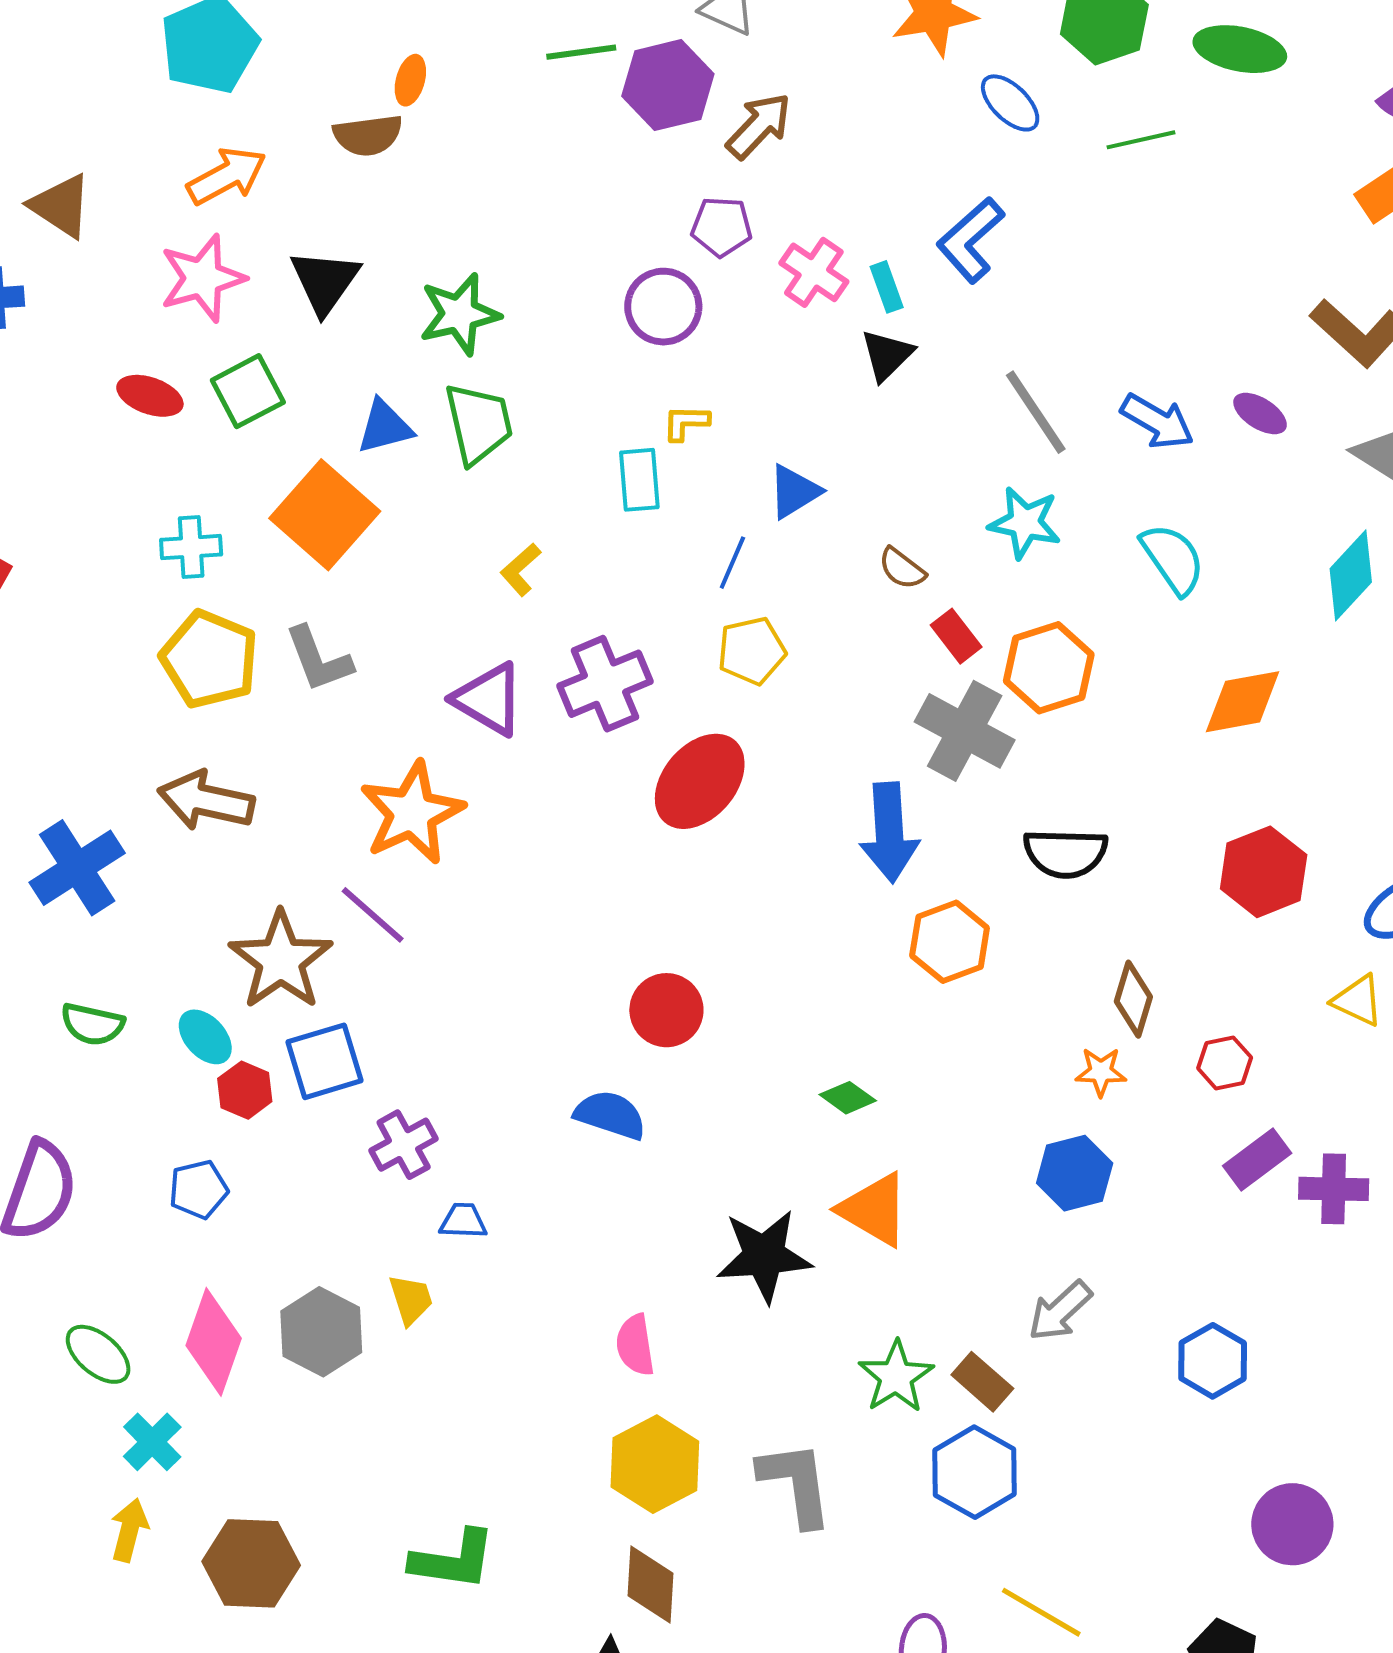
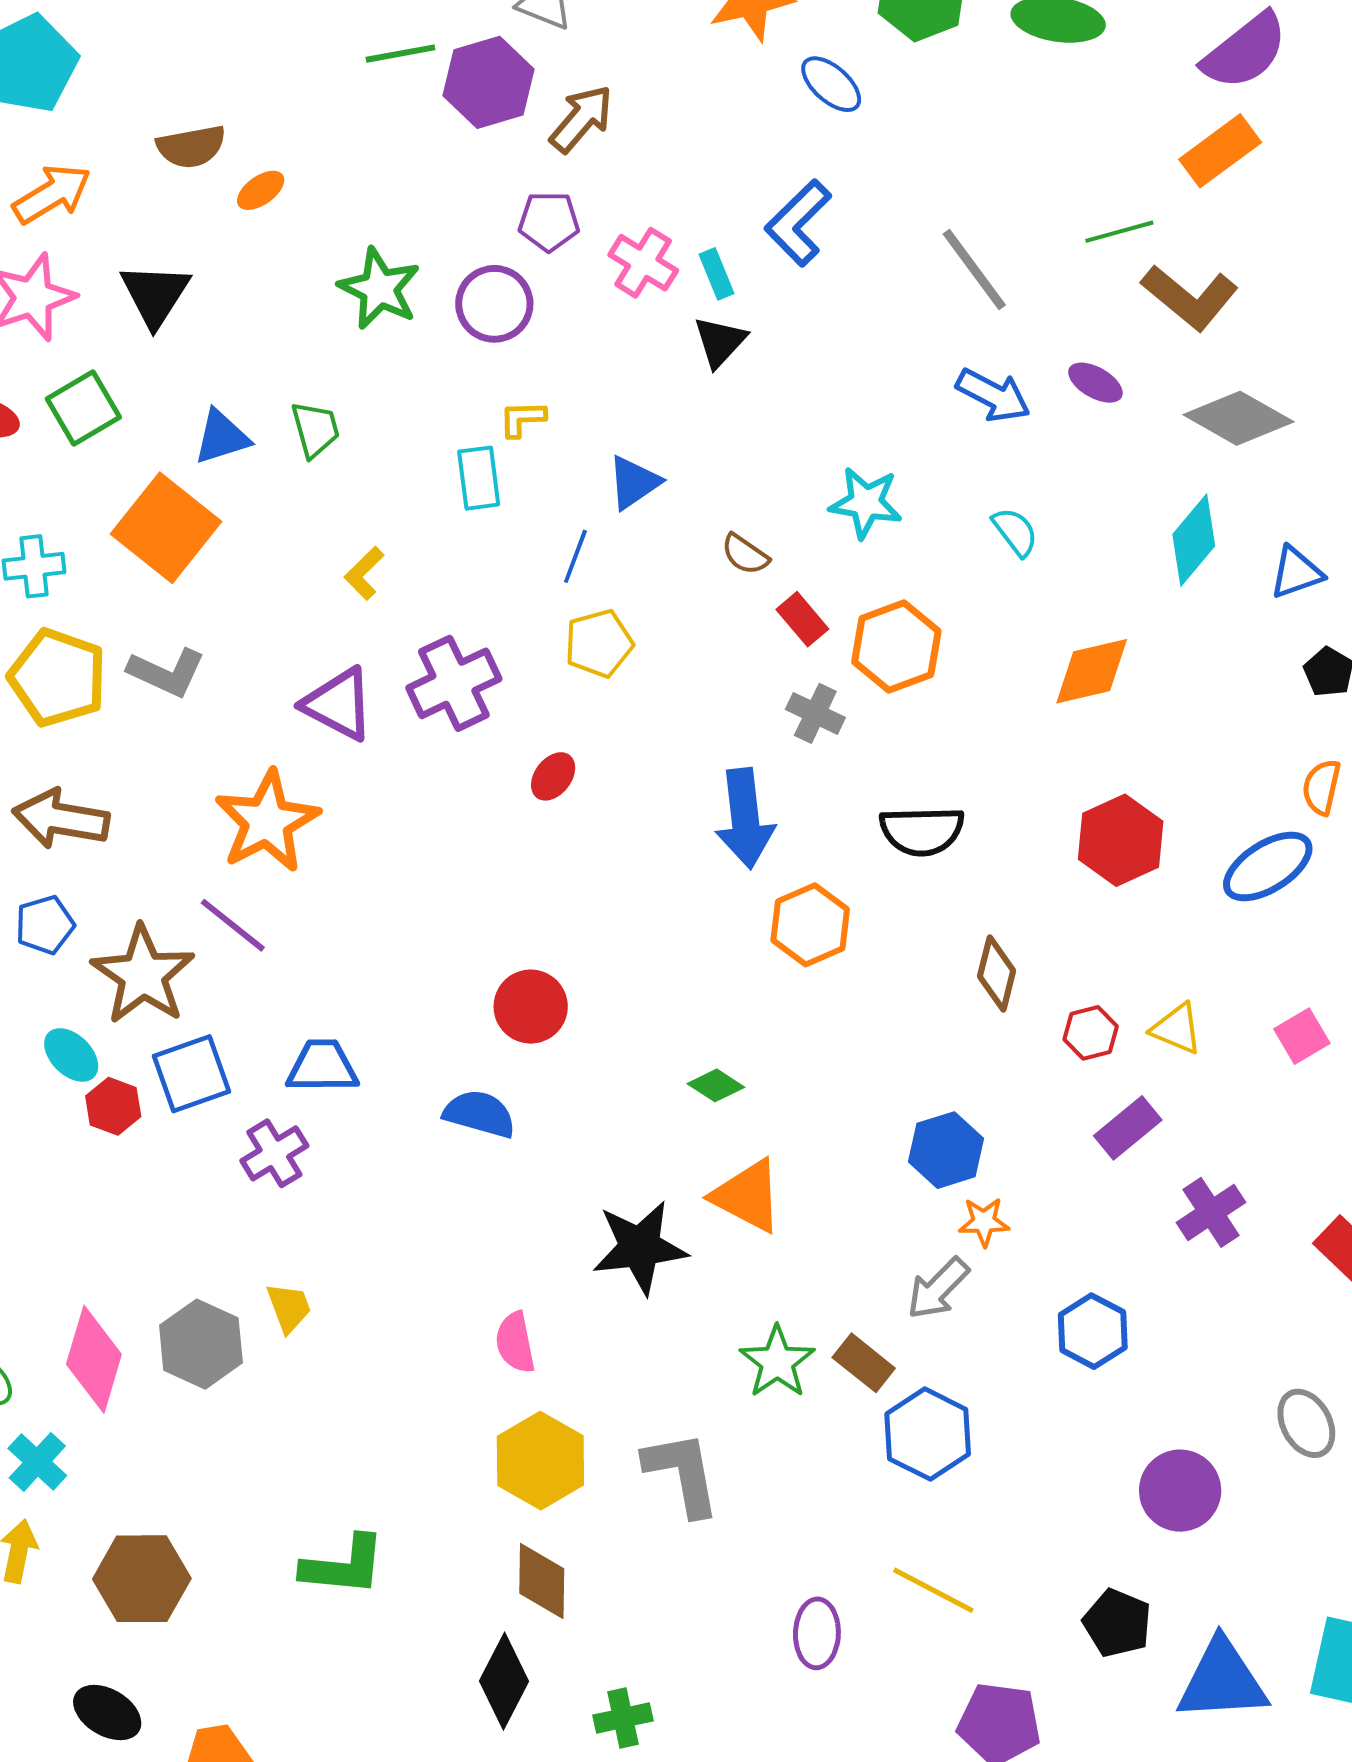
orange ellipse: (410, 80) -> (261, 190), moved, turned 42
green line: (1141, 140) -> (1119, 232), moved
green star: (459, 314) -> (379, 289), moved, turned -30
gray line: (1036, 412) -> (974, 270), moved
green trapezoid: (479, 423) -> (315, 429), size x0.7
cyan semicircle: (1173, 559) -> (1015, 532), size x0.7
gray L-shape: (319, 659) -> (167, 672), turned -42
gray cross: (965, 731) -> (815, 713), size x0.6
red ellipse: (700, 781) -> (553, 776), size x0.5
yellow triangle: (1358, 1001) -> (1177, 1029), moved
orange star: (1101, 1072) -> (984, 1222), moved
blue pentagon: (198, 1189) -> (45, 925), moved
purple cross: (1334, 1189) -> (1211, 1212), moved, turned -32
blue trapezoid: (463, 1221) -> (322, 1066), moved, size x1.5
blue hexagon: (975, 1472) -> (928, 1434), moved

